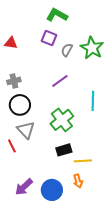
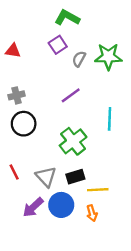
purple square: (49, 38) -> (58, 45), turned 35
green star: (92, 48) -> (108, 57), turned -30
gray triangle: (26, 130) -> (46, 177), moved
purple arrow: (24, 187) -> (33, 207), moved
blue circle: (52, 190) -> (61, 205), moved

